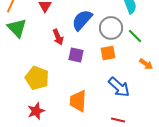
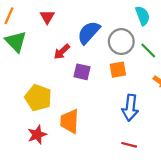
red arrow: (58, 37) -> (62, 52), turned 70
blue arrow: (119, 87) -> (130, 108), turned 55
orange trapezoid: (78, 101) -> (70, 121), moved

